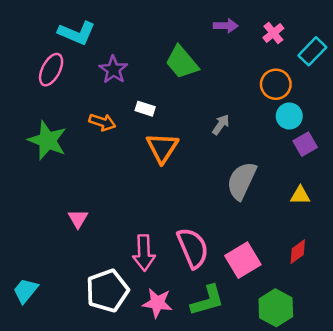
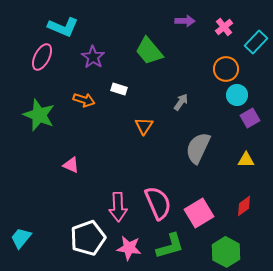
orange triangle: (162, 148) -> (144, 126), moved, size x0.7
pink triangle: (78, 219) -> (71, 165), moved, turned -36

